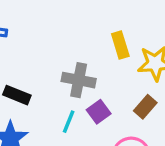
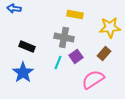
yellow rectangle: (120, 45) -> (75, 14), moved, turned -63

